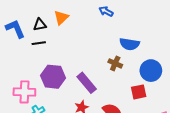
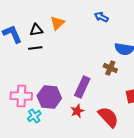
purple hexagon: (53, 77) -> (49, 97), moved
purple rectangle: (87, 83) -> (82, 87), turned 65

